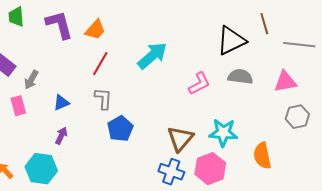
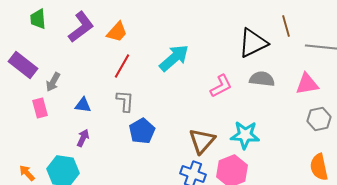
purple L-shape: (59, 25) -> (81, 27), turned 68
blue triangle: (61, 103) -> (83, 105), turned 30
orange semicircle: (262, 156) -> (319, 167), moved

